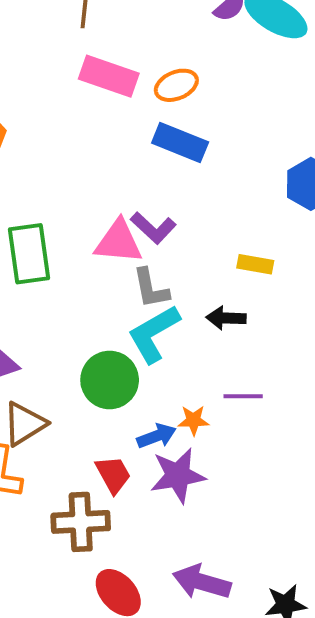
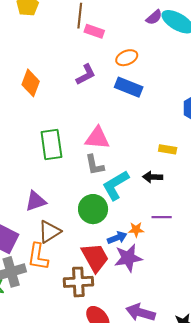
pink rectangle: (109, 76) -> (94, 31), moved, size x0.7
purple L-shape: (153, 228) -> (86, 75), moved, turned -70
gray L-shape: (151, 288) -> (95, 165), moved
red trapezoid: (113, 474) -> (95, 258), size x1.5

